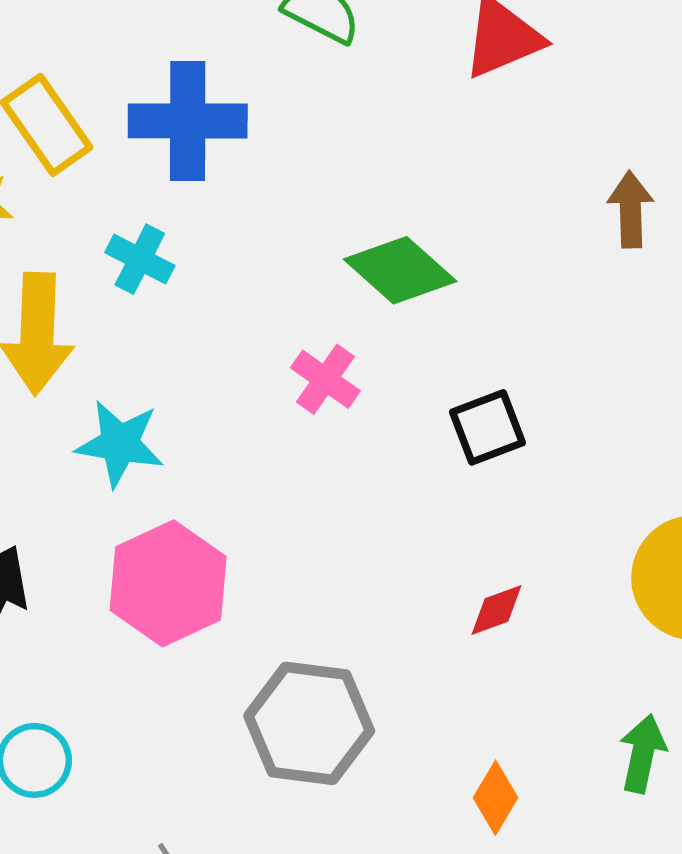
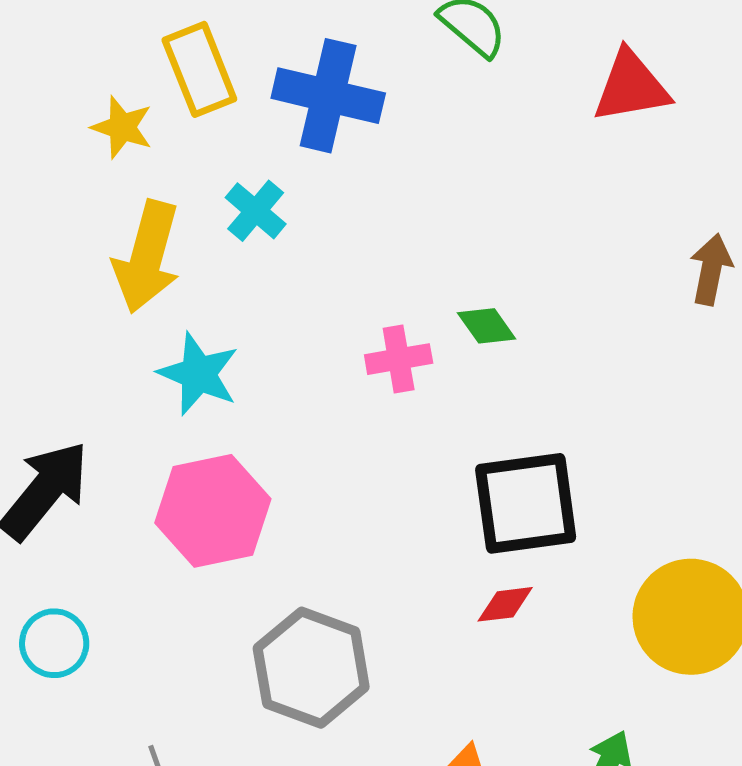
green diamond: (400, 270) -> (487, 326), moved, size x0.6
pink cross: (325, 379) -> (399, 359), turned 32
black square: (488, 427) -> (526, 503), moved, size x1.6

